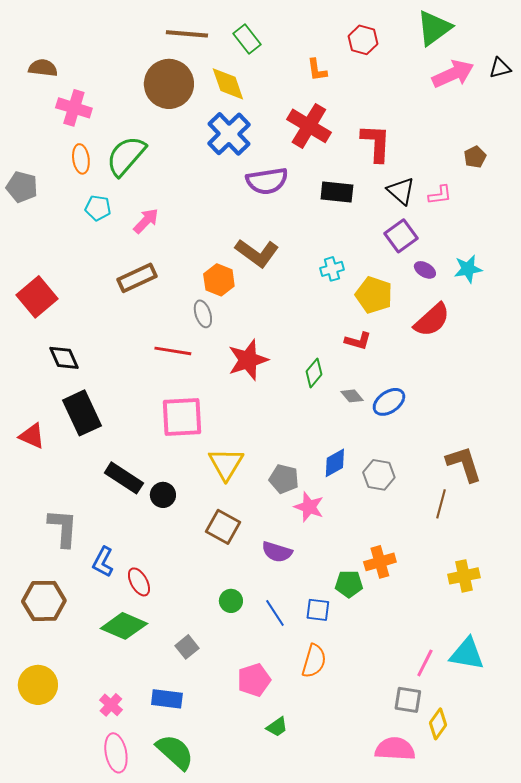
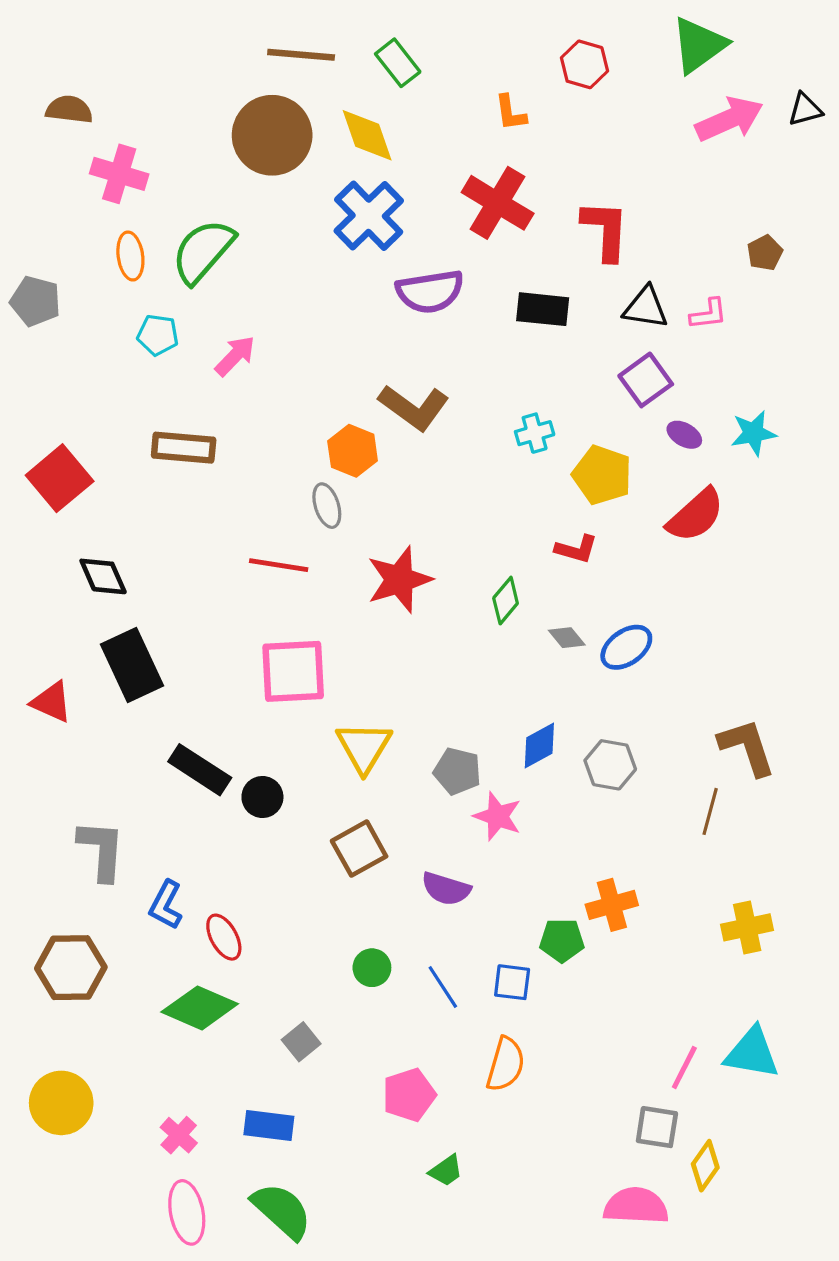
black triangle: (401, 191) -> (646, 308), turned -32
brown rectangle: (137, 278) -> (184, 448), moved, turned 30
brown square: (223, 527) -> (359, 849), turned 32

